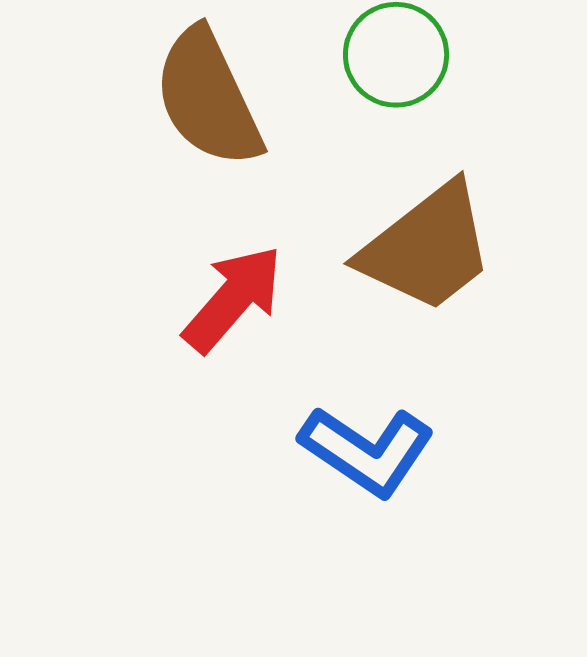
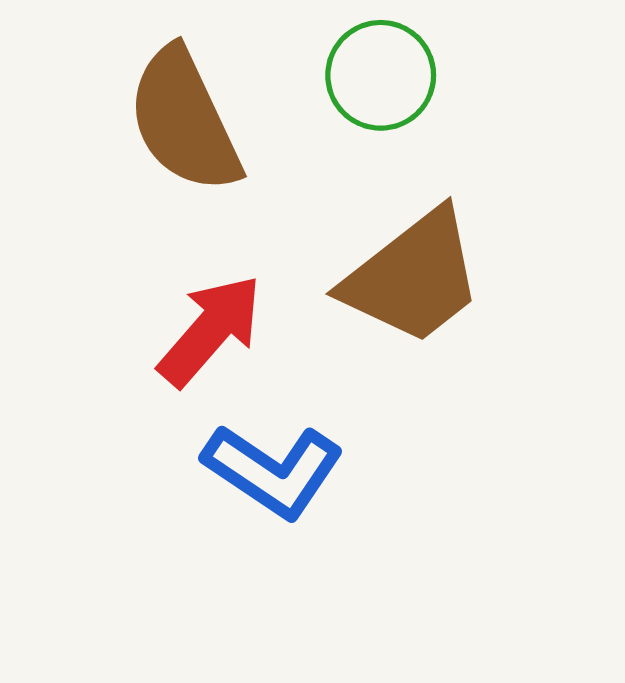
blue L-shape: (367, 451) -> (273, 471), moved

